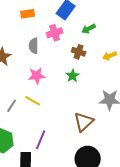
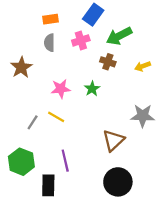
green arrow: (89, 29) -> (119, 36), size x1.6
gray semicircle: (34, 46) -> (49, 43), moved
green star: (73, 76) -> (92, 89), moved
purple line: (41, 140) -> (65, 161), turned -36

